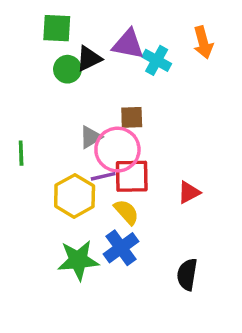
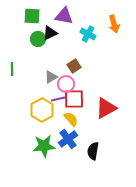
purple triangle: (128, 44) -> (64, 16), moved
brown square: (132, 117) -> (74, 66), turned -32
pink circle: (117, 150) -> (66, 84), size x0.7
green line: (21, 153) -> (12, 69), moved
red triangle: (189, 192) -> (106, 108), size x1.6
black semicircle: (187, 274) -> (93, 151), moved

